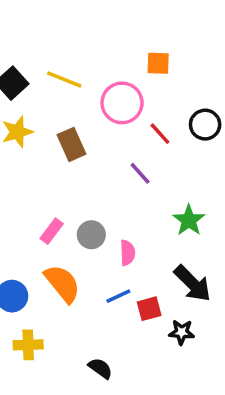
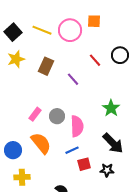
pink circle: (122, 103) -> (70, 30), moved
brown rectangle: (71, 144) -> (46, 66), turned 48
purple line: (140, 173) -> (73, 79), moved
pink semicircle: (127, 253) -> (77, 126), size x1.5
red square: (149, 309) -> (84, 164), moved

